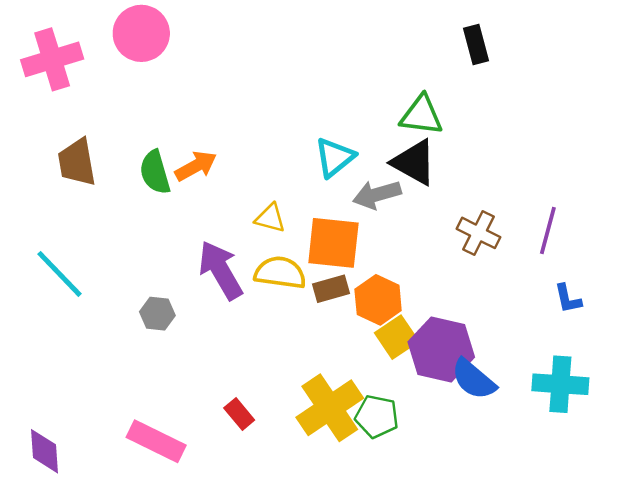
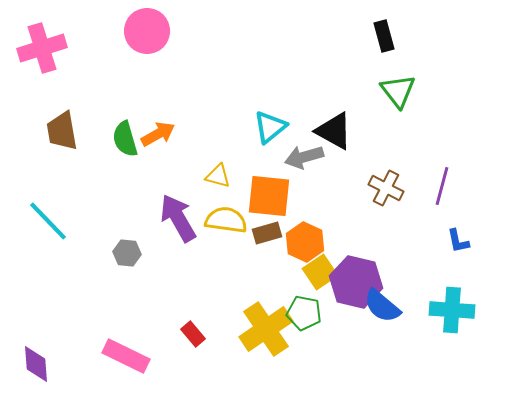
pink circle: (141, 33) -> (147, 31), moved
green triangle: (421, 115) -> (398, 91), moved, turned 45
green pentagon: (377, 416) -> (304, 313), moved

